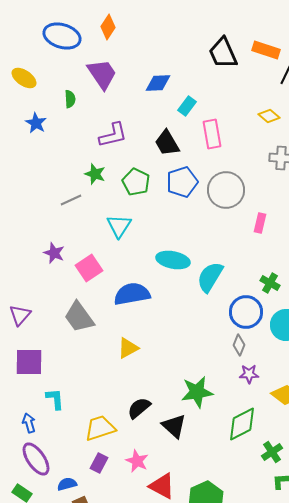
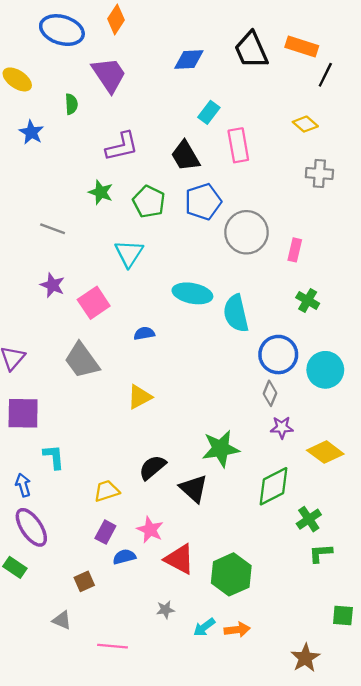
blue diamond: (158, 83) -> (189, 59), moved
gray circle: (226, 190) -> (247, 232), moved
gray line: (71, 200) -> (53, 229), moved, turned 45
cyan semicircle: (210, 277) -> (236, 313), turned -44
green cross: (270, 283) -> (308, 300), moved
blue semicircle: (132, 294) -> (144, 333), size x0.5
yellow trapezoid: (100, 428) -> (107, 491), size x0.7
blue semicircle: (67, 484) -> (124, 557), moved

